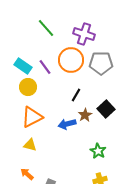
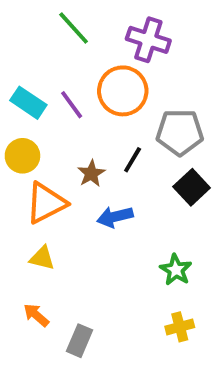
gray pentagon: (101, 63) -> (180, 132), moved
yellow circle: (28, 87) -> (22, 156), moved
brown star: (85, 115) -> (91, 174), moved

